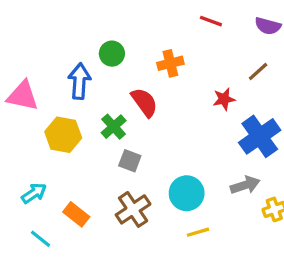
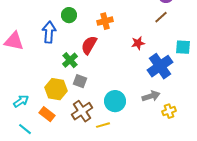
brown line: (258, 71) -> (161, 17), moved
red semicircle: (144, 102) -> (89, 45), turned -114
yellow hexagon: (63, 135) -> (56, 89), moved
yellow line: (198, 232) -> (103, 125), moved

